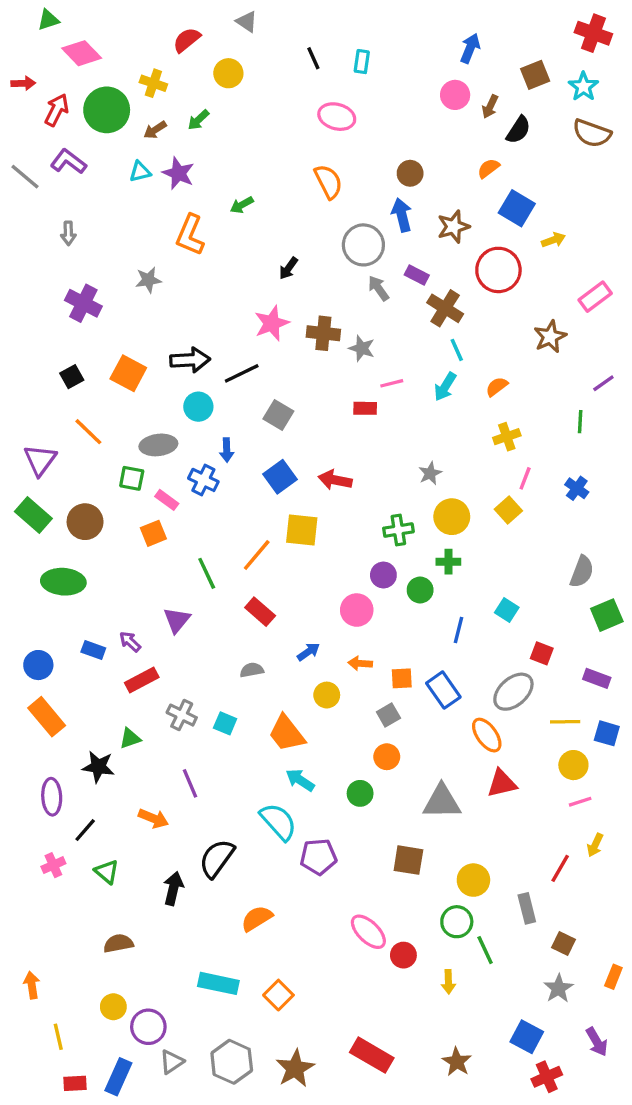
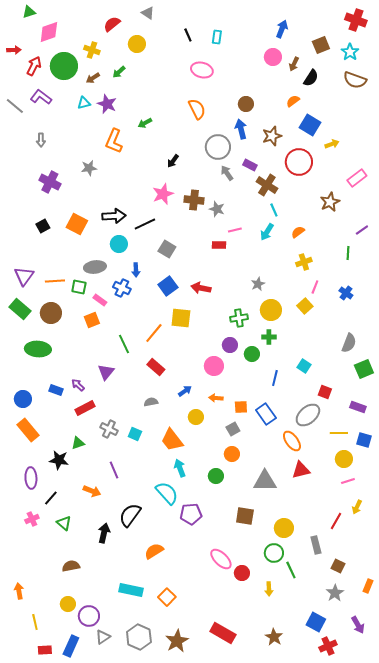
pink diamond: (82, 53) -> (49, 32), turned -65
orange line: (88, 432) -> (55, 281), moved, turned -48
cyan arrow: (300, 780) -> (180, 468), turned 36

